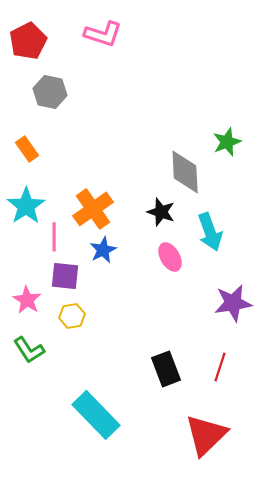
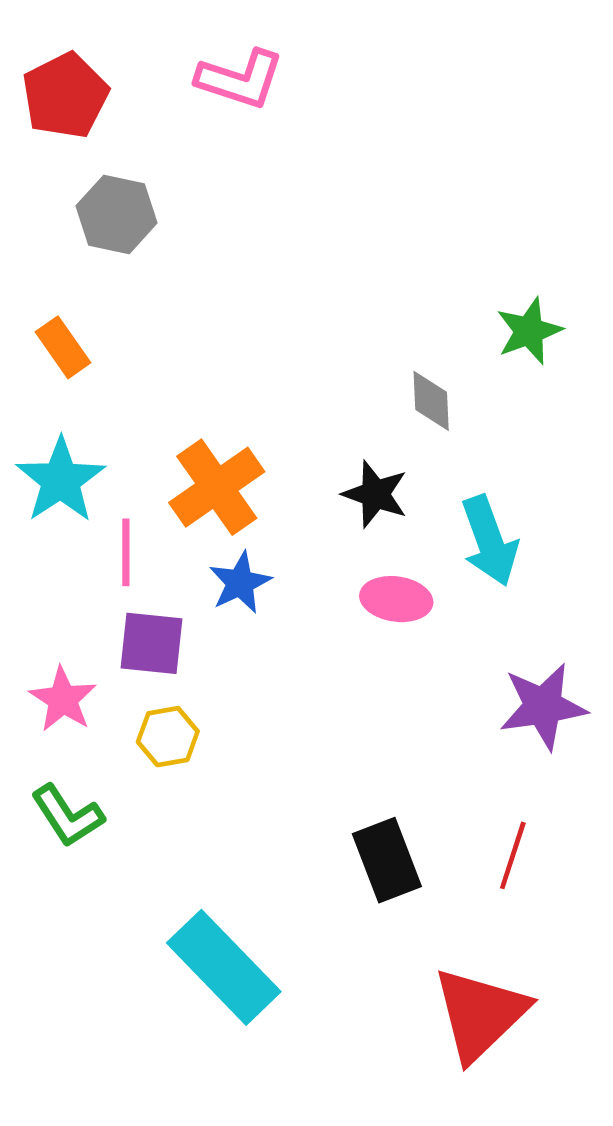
gray diamond: (185, 172) -> (431, 401), size x0.6
pink ellipse: (170, 257) -> (396, 599), turned -52

